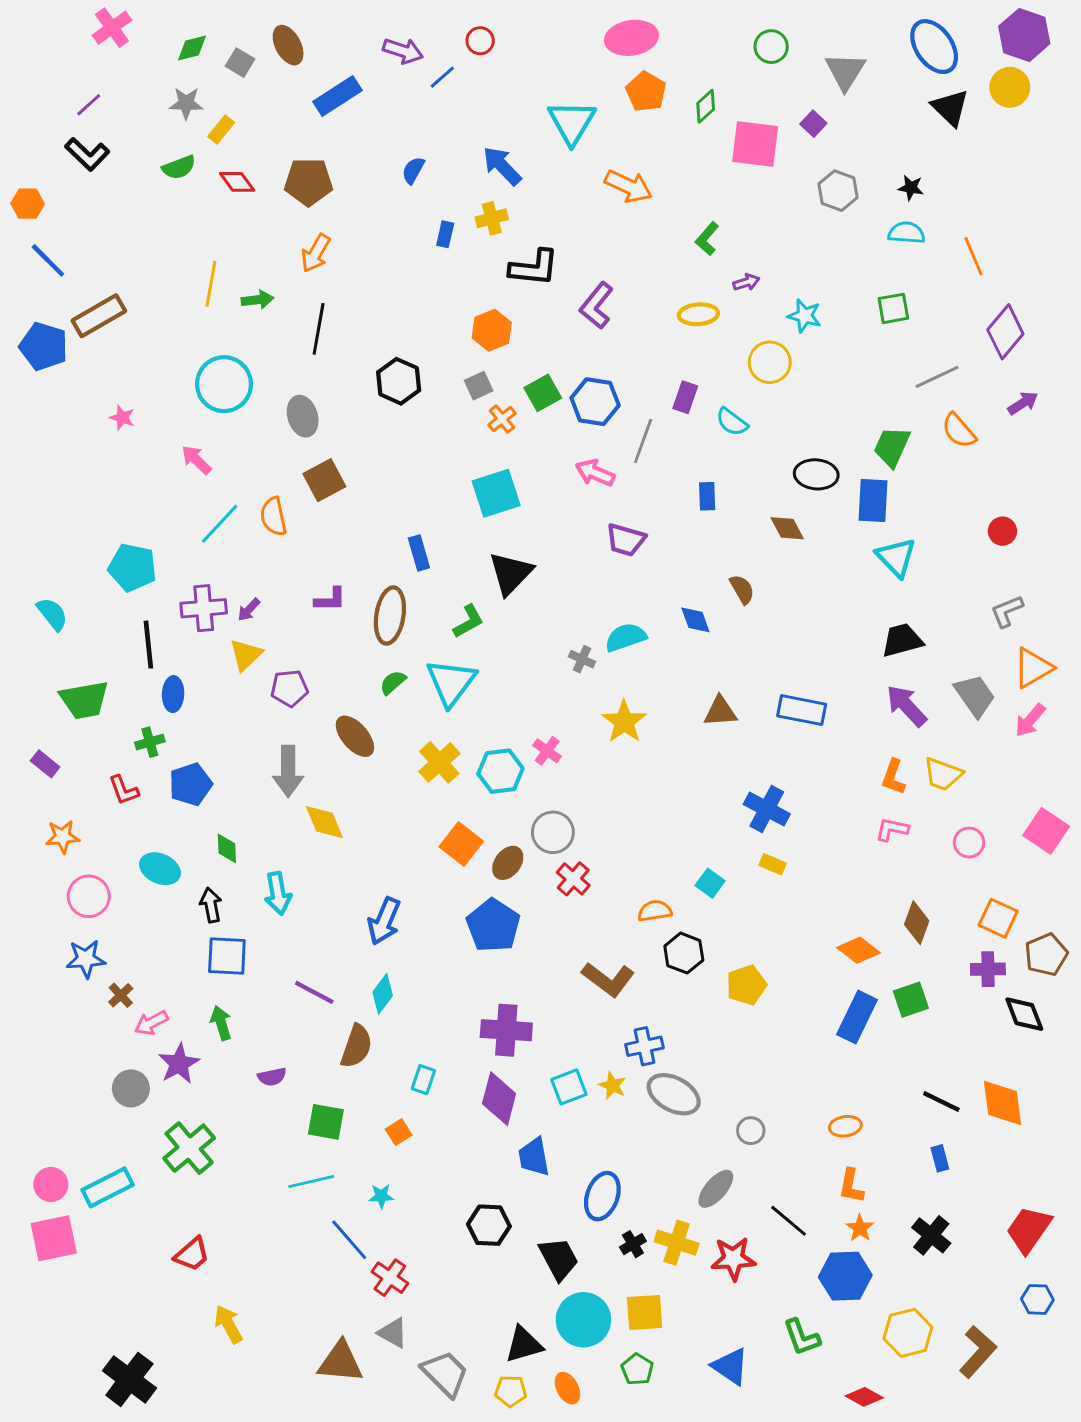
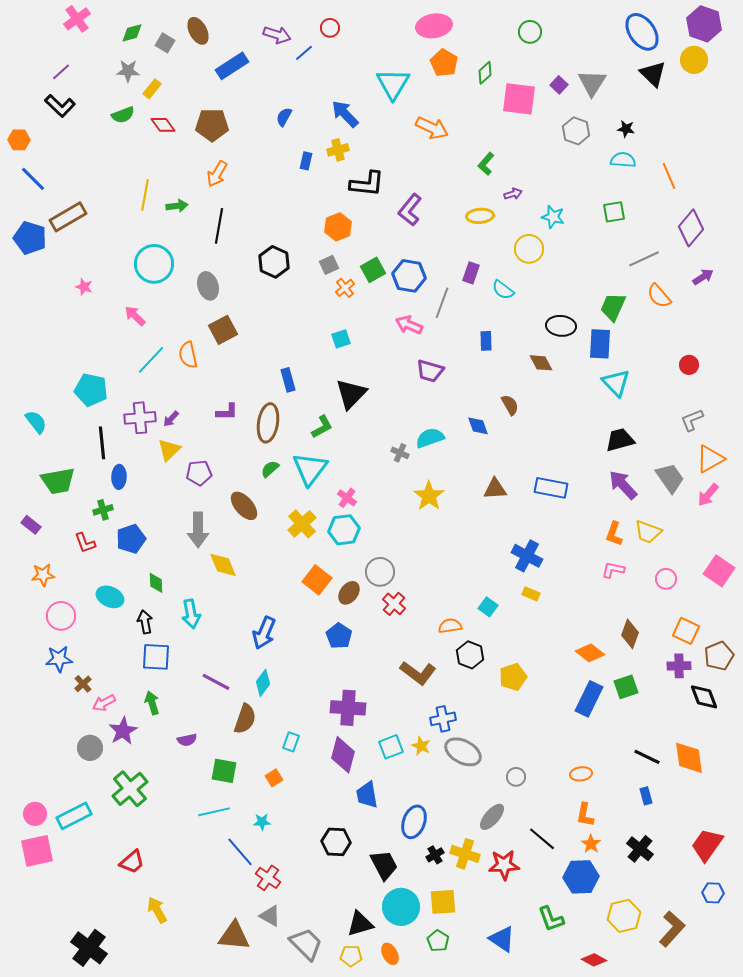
gray triangle: (845, 71) -> (592, 83), moved
cyan square: (496, 493) -> (341, 339), size x0.6
pink cross: (547, 751) -> (347, 498), moved
blue pentagon: (493, 925) -> (339, 636), size x0.7

